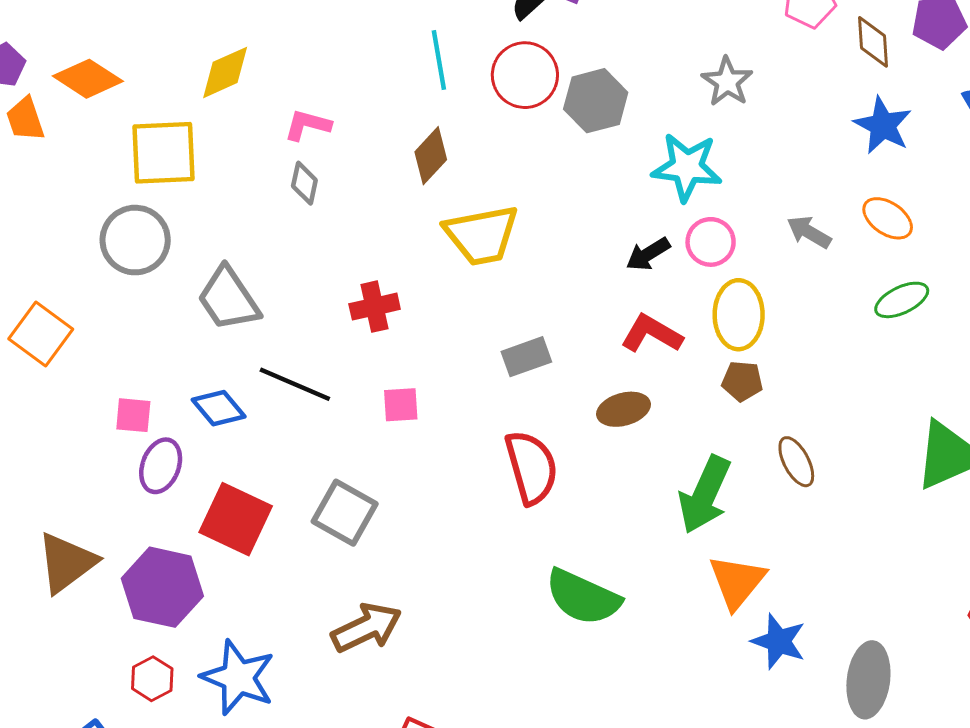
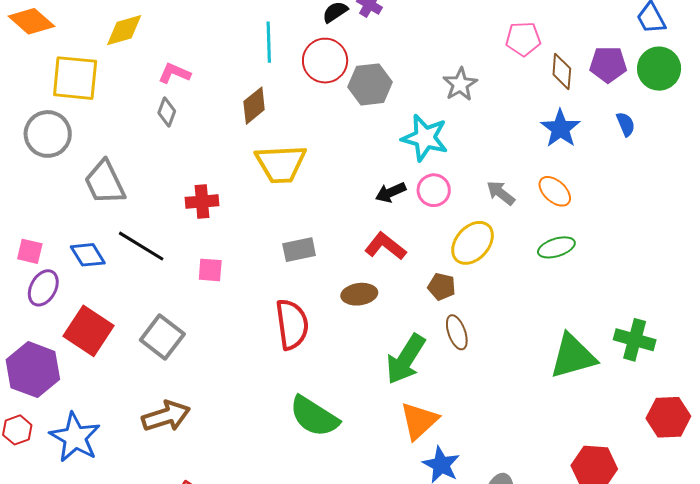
yellow ellipse: (739, 315) -> (473, 243), moved, turned 33
brown ellipse: (796, 462) -> (457, 332), moved

